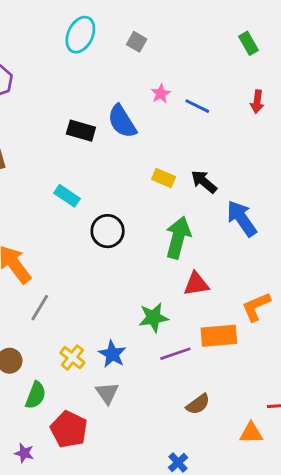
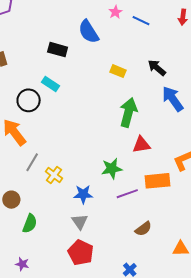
black rectangle: (81, 131) -> (58, 50), moved
black arrow: (204, 182) -> (157, 68), moved
black circle: (108, 231) -> (29, 100), moved
blue star: (112, 354) -> (83, 194), turned -30
yellow cross: (72, 358) -> (54, 175), moved
red pentagon: (69, 429) -> (81, 253), moved

